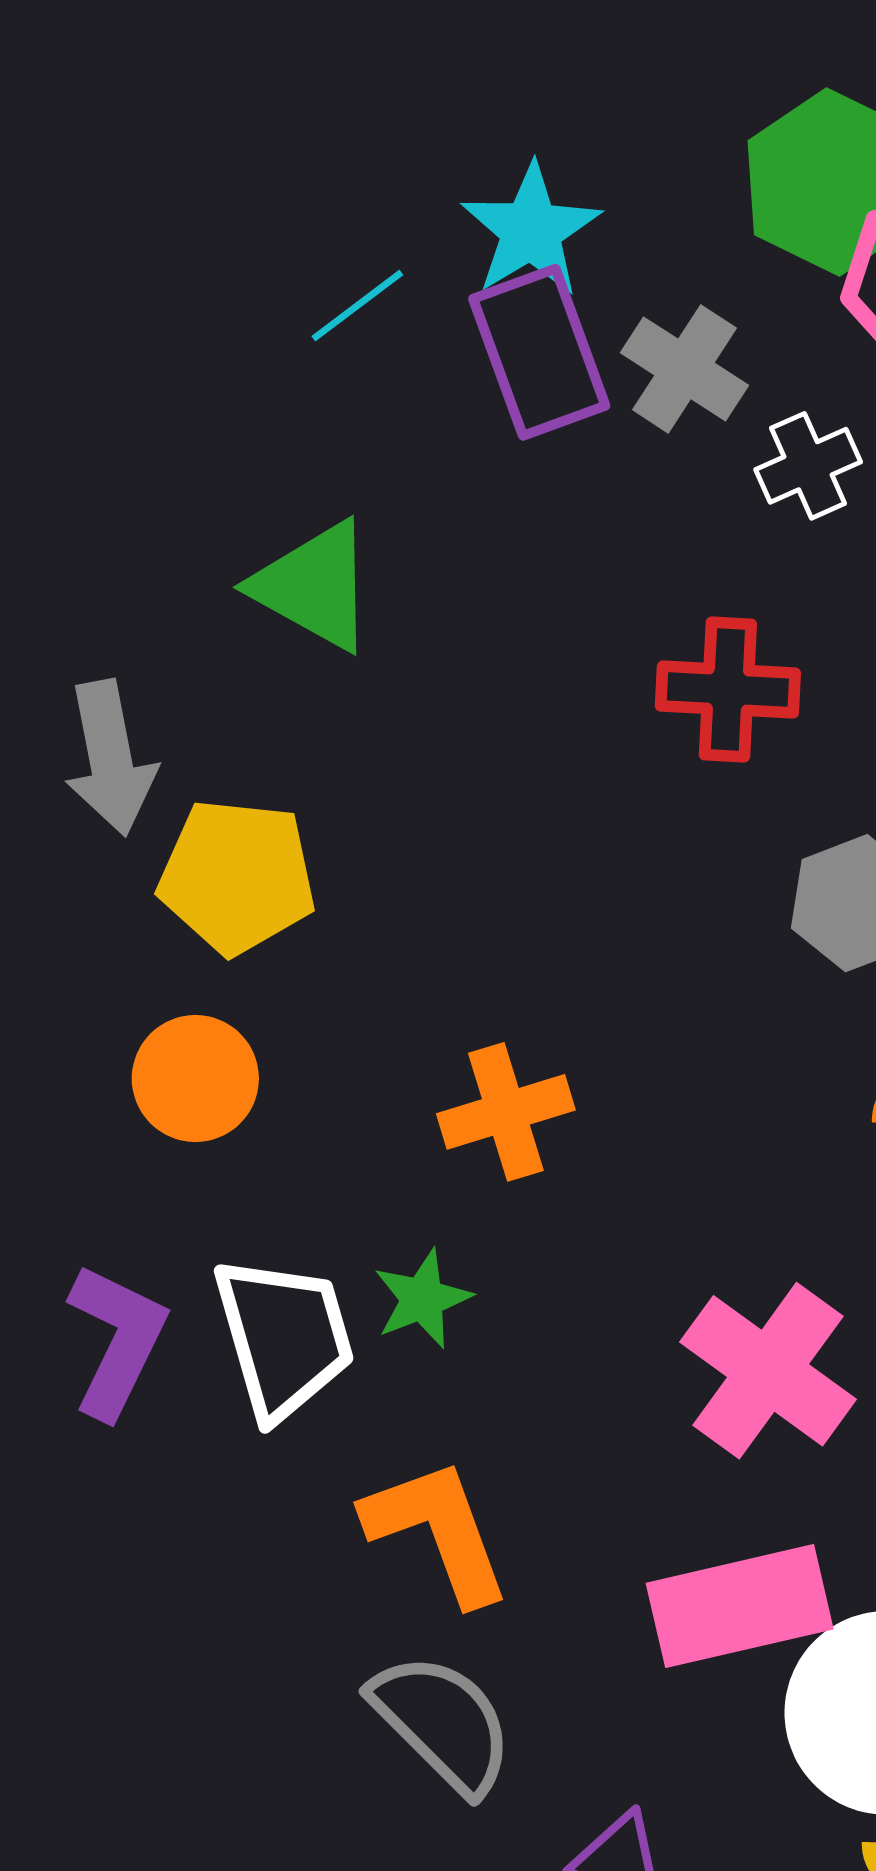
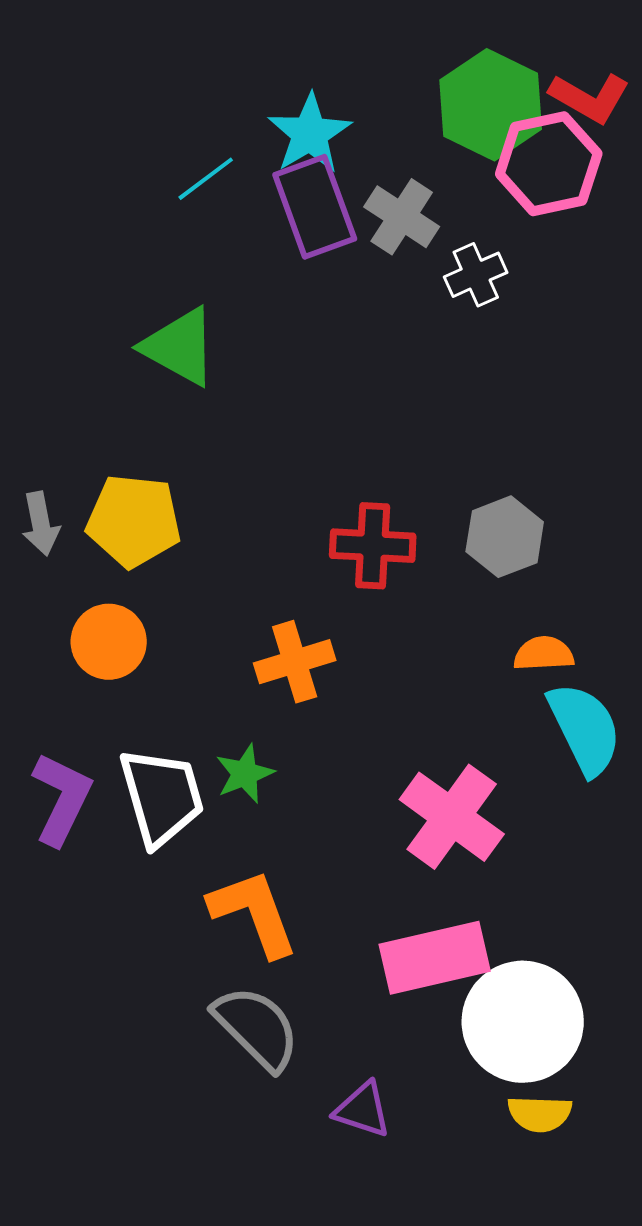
red cross: (728, 689) -> (373, 546), moved
gray arrow: (110, 758) -> (41, 524), moved, size x0.7

